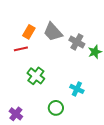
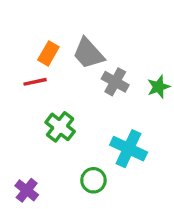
gray cross: (77, 42) -> (115, 82), moved
cyan cross: (77, 89) -> (129, 149), size x1.5

